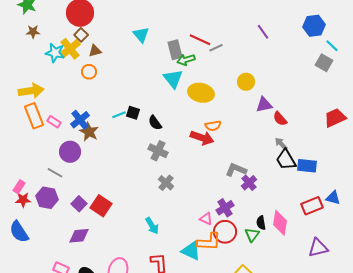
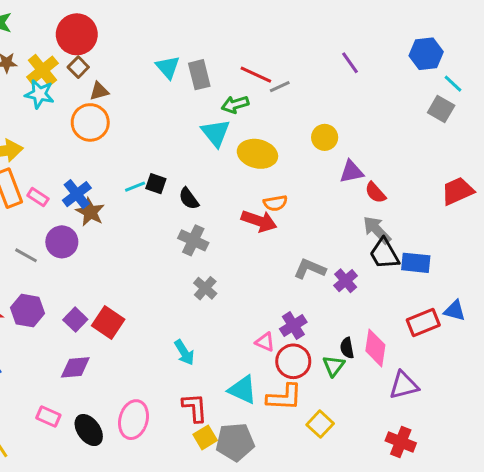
yellow cross: (70, 49) -> (42, 70), moved
gray rectangle: (175, 50) -> (199, 75), moved
orange circle: (89, 72) -> (90, 122), size x1.6
gray arrow: (281, 144) -> (377, 230), size x1.5
gray line: (55, 173) -> (26, 255), moved
purple cross: (249, 183) -> (346, 281), moved
orange L-shape: (209, 242) -> (284, 397), moved
purple triangle: (318, 248) -> (404, 385), moved

